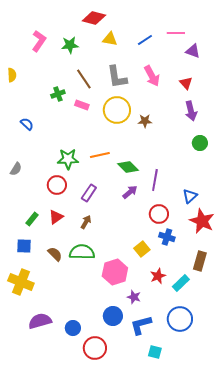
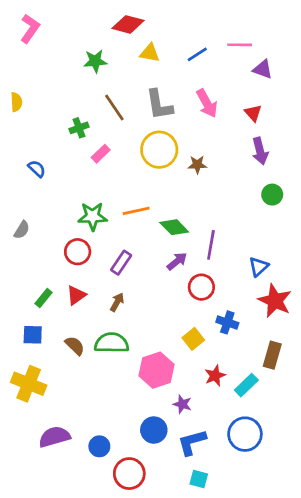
pink L-shape: (39, 41) -> (30, 29), moved
pink rectangle: (82, 105) -> (101, 154), moved, turned -64
red circle: (159, 214) -> (201, 287), moved
cyan square: (155, 352) -> (199, 479), moved

